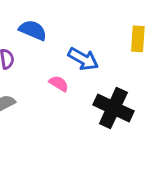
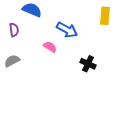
black cross: (113, 108) -> (88, 64), size x0.6

